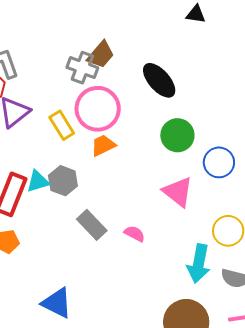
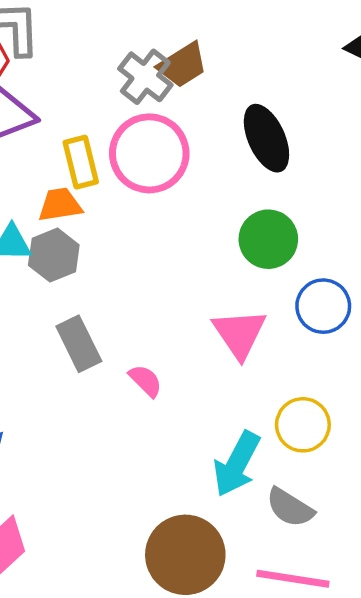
orange trapezoid: (103, 145) -> (60, 205), moved

